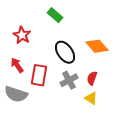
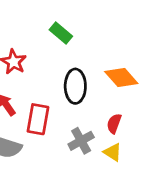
black ellipse: (65, 52) -> (75, 86), turned 35
gray cross: (69, 80) -> (81, 141), moved

